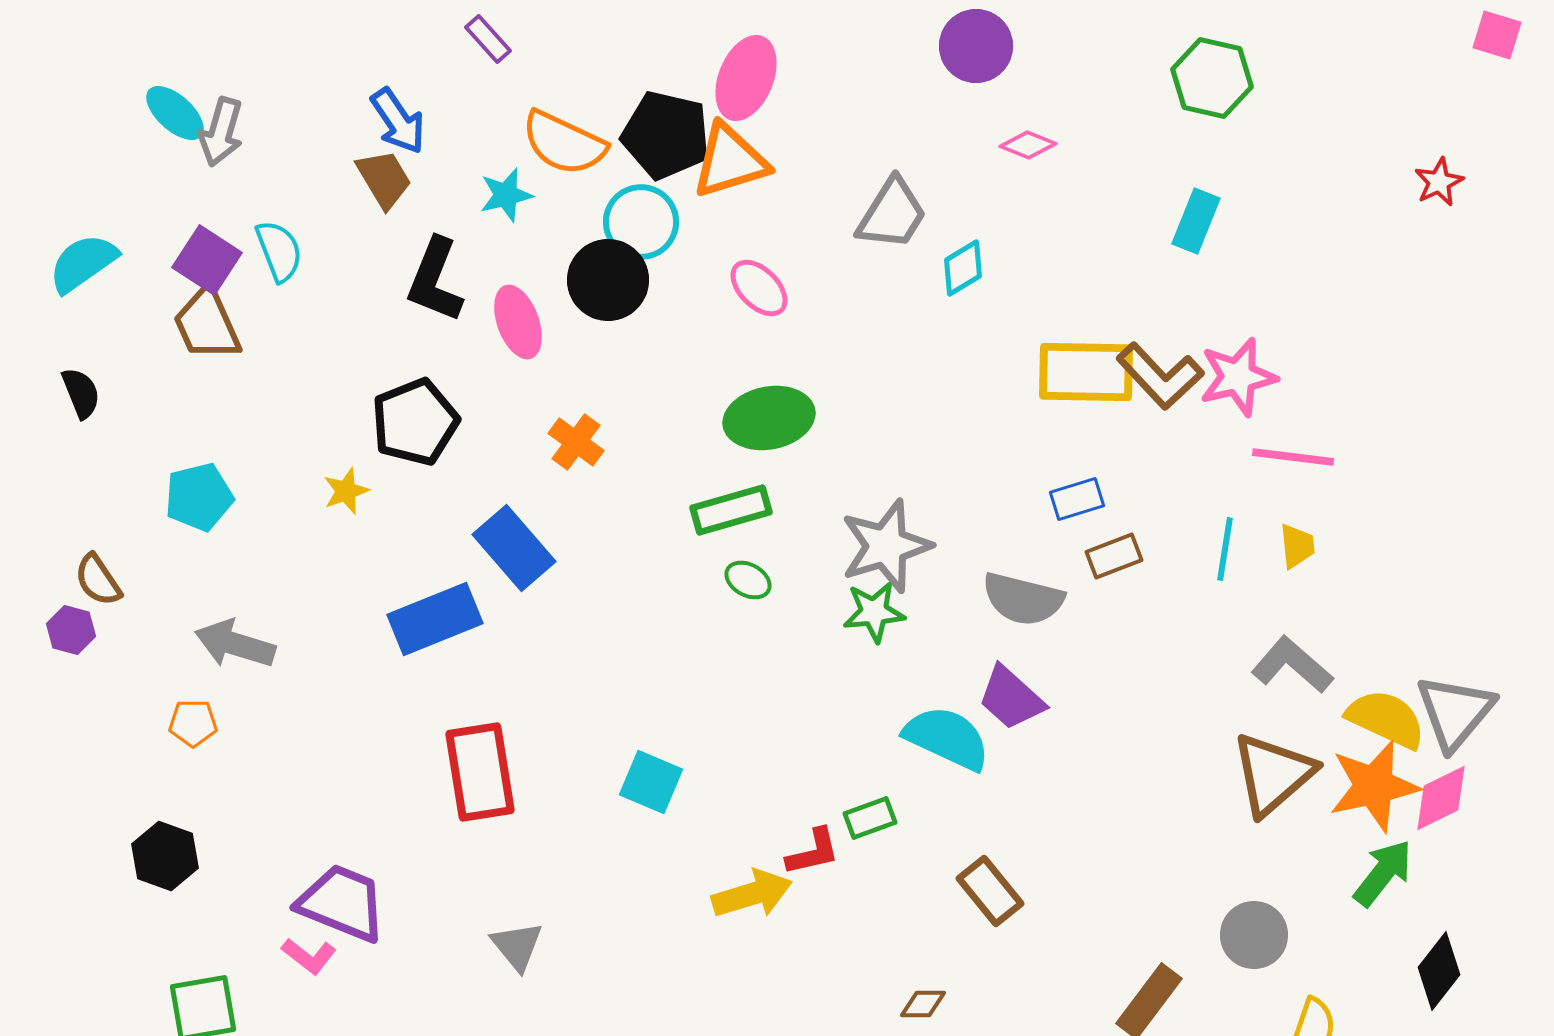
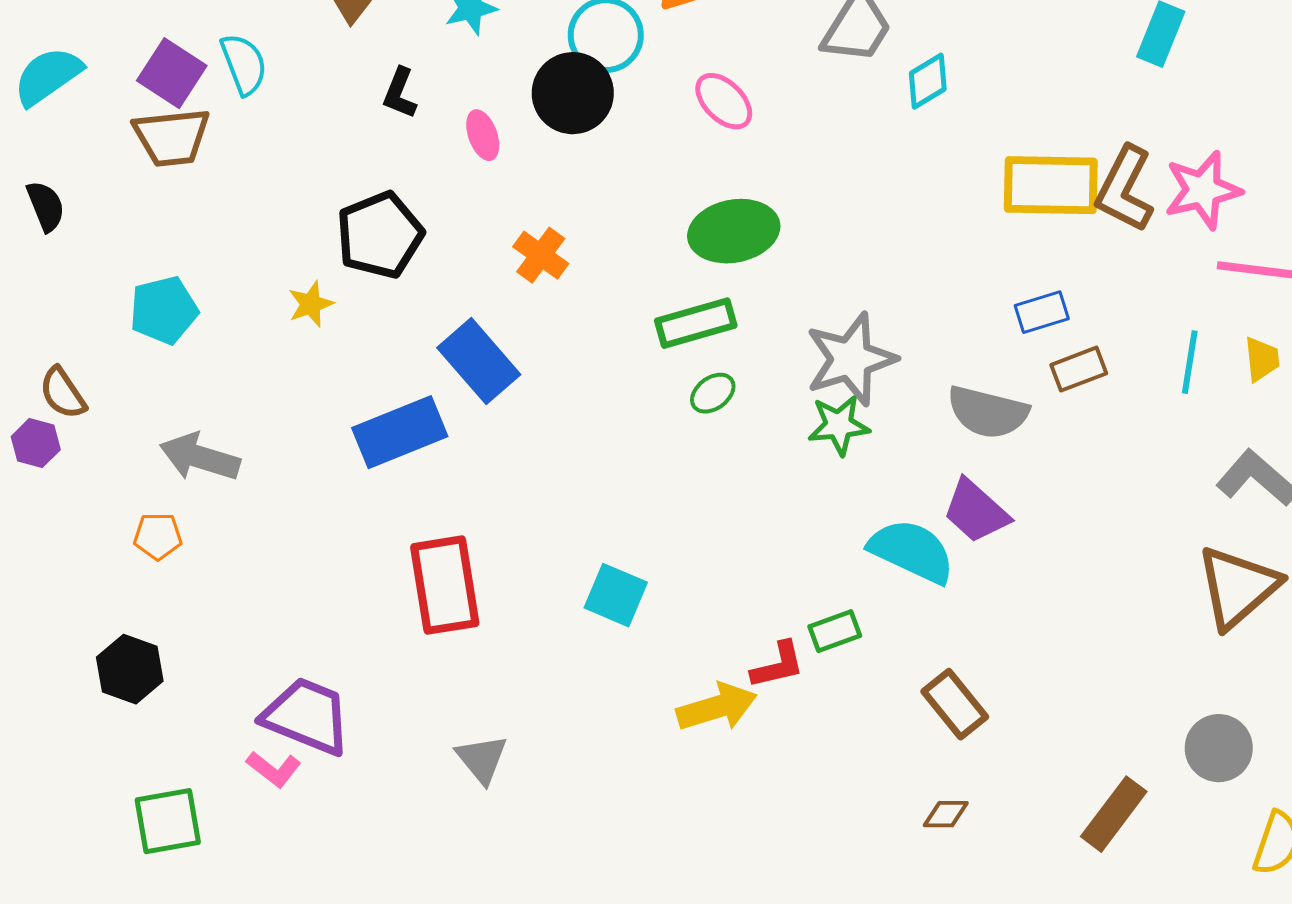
black L-shape: (435, 280) -> (400, 93), size x0.6
pink ellipse: (518, 322) -> (483, 135), size x0.7
brown trapezoid: (207, 324) -> (172, 137), turned -72
brown L-shape: (1160, 376) -> (1125, 189), turned 70
green ellipse: (748, 580) -> (713, 393), turned -66
brown diamond: (923, 1004) -> (946, 814), moved

